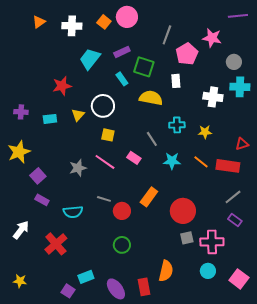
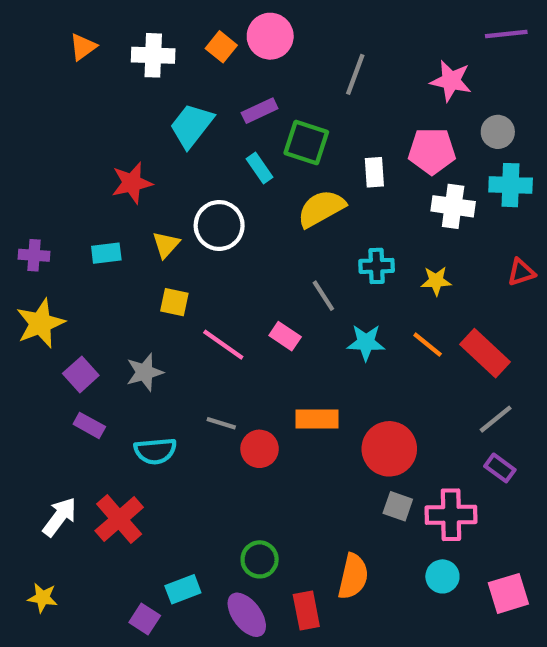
pink pentagon: (187, 54) -> (432, 151), moved, turned 30
yellow semicircle: (151, 98) -> (321, 208), turned -40
purple cross: (21, 112) -> (34, 255), moved
yellow square: (108, 135) -> (174, 302), moved
red triangle: (242, 144) -> (521, 272), moved
red rectangle: (228, 166) -> (485, 353), turned 35
gray star: (78, 168) -> (145, 372), moved
orange rectangle: (149, 197) -> (317, 419), turned 54
white arrow: (21, 230) -> (60, 517), moved
gray square: (187, 238) -> (398, 506), turned 32
green circle: (122, 245) -> (260, 559), moved
pink square: (239, 279) -> (508, 593), turned 36

